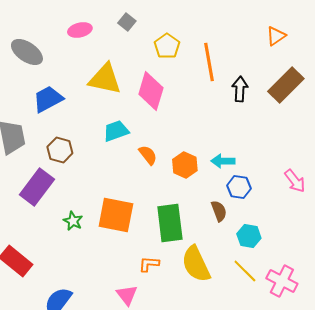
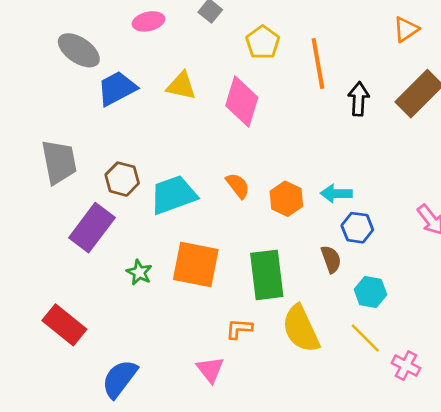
yellow triangle: (105, 79) -> (181, 86), size x0.7
blue trapezoid: (48, 99) -> (117, 88), moved
cyan trapezoid: (116, 131) -> (173, 195), moved, size x1.4
pink cross: (282, 281) -> (406, 366), moved, size x0.7

